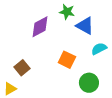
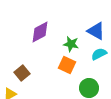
green star: (67, 12) -> (71, 44), moved
blue triangle: (85, 26) -> (96, 31), moved

